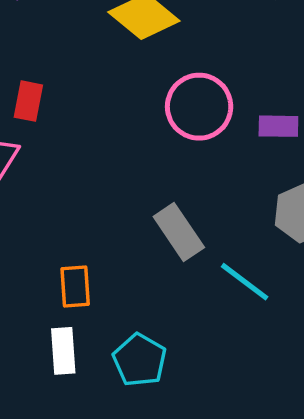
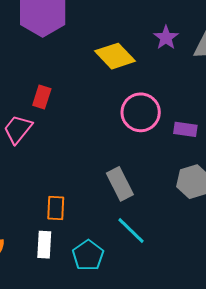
cyan line: (245, 282) -> (131, 230), moved

